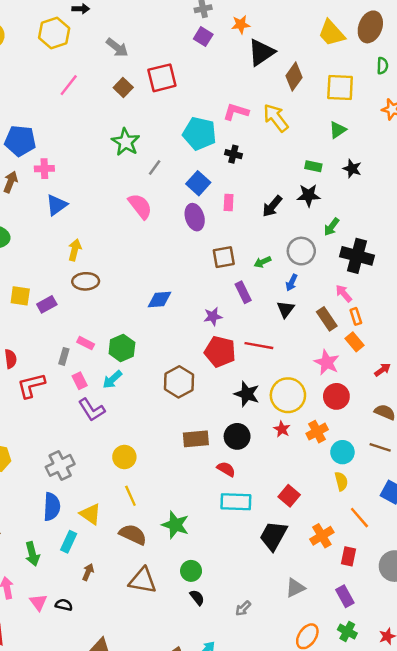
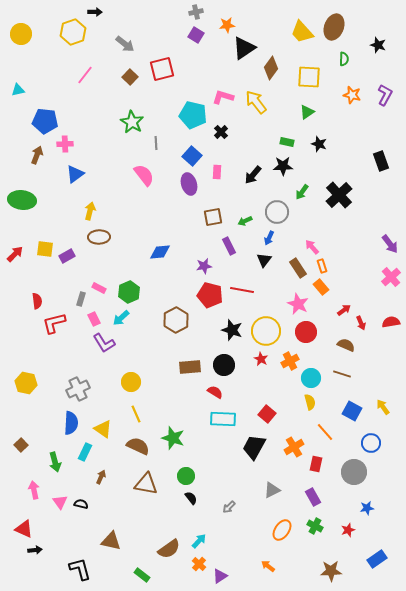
black cross: (233, 154) -> (221, 132), turned 32
gray line: (155, 167) -> (156, 143), turned -40
black cross: (357, 256) -> (339, 195), moved, turned 32

